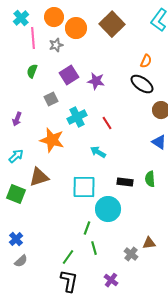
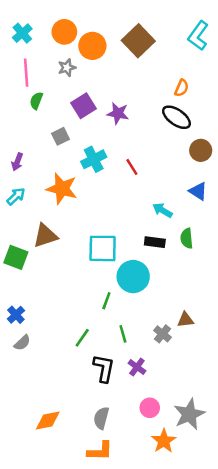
pink line: (33, 38) -> (26, 73), moved
cyan arrow: (98, 152) -> (162, 210), moved
cyan arrow: (16, 156) -> (16, 196), moved
green line: (94, 248) -> (123, 334), moved
black L-shape: (69, 281) -> (104, 368), moved

